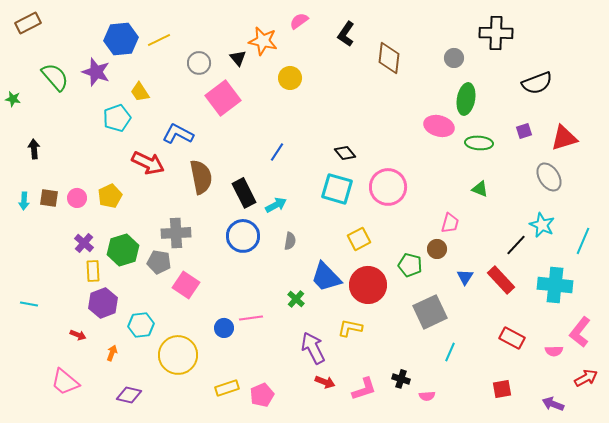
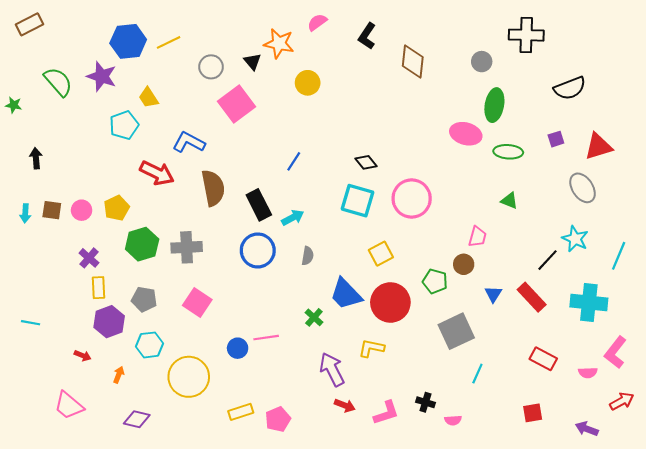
green hexagon: (123, 250) -> (142, 244), moved
gray pentagon: (159, 262) -> (144, 299), moved

